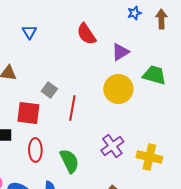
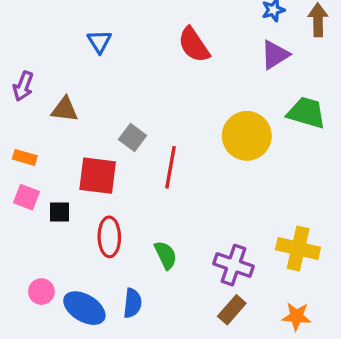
purple triangle: (120, 52) -> (275, 55), moved
purple cross: (112, 146) -> (234, 265), moved, turned -35
green semicircle: (69, 161) -> (166, 255), size x0.7

